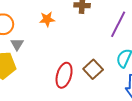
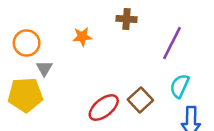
red ellipse: (64, 75) -> (104, 108), turned 35

